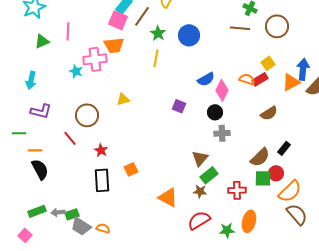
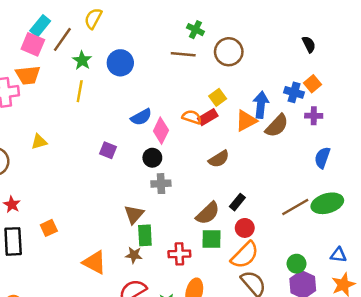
red circle: (276, 173) -> (245, 228), moved
green rectangle: (209, 175) -> (145, 235), turned -54

